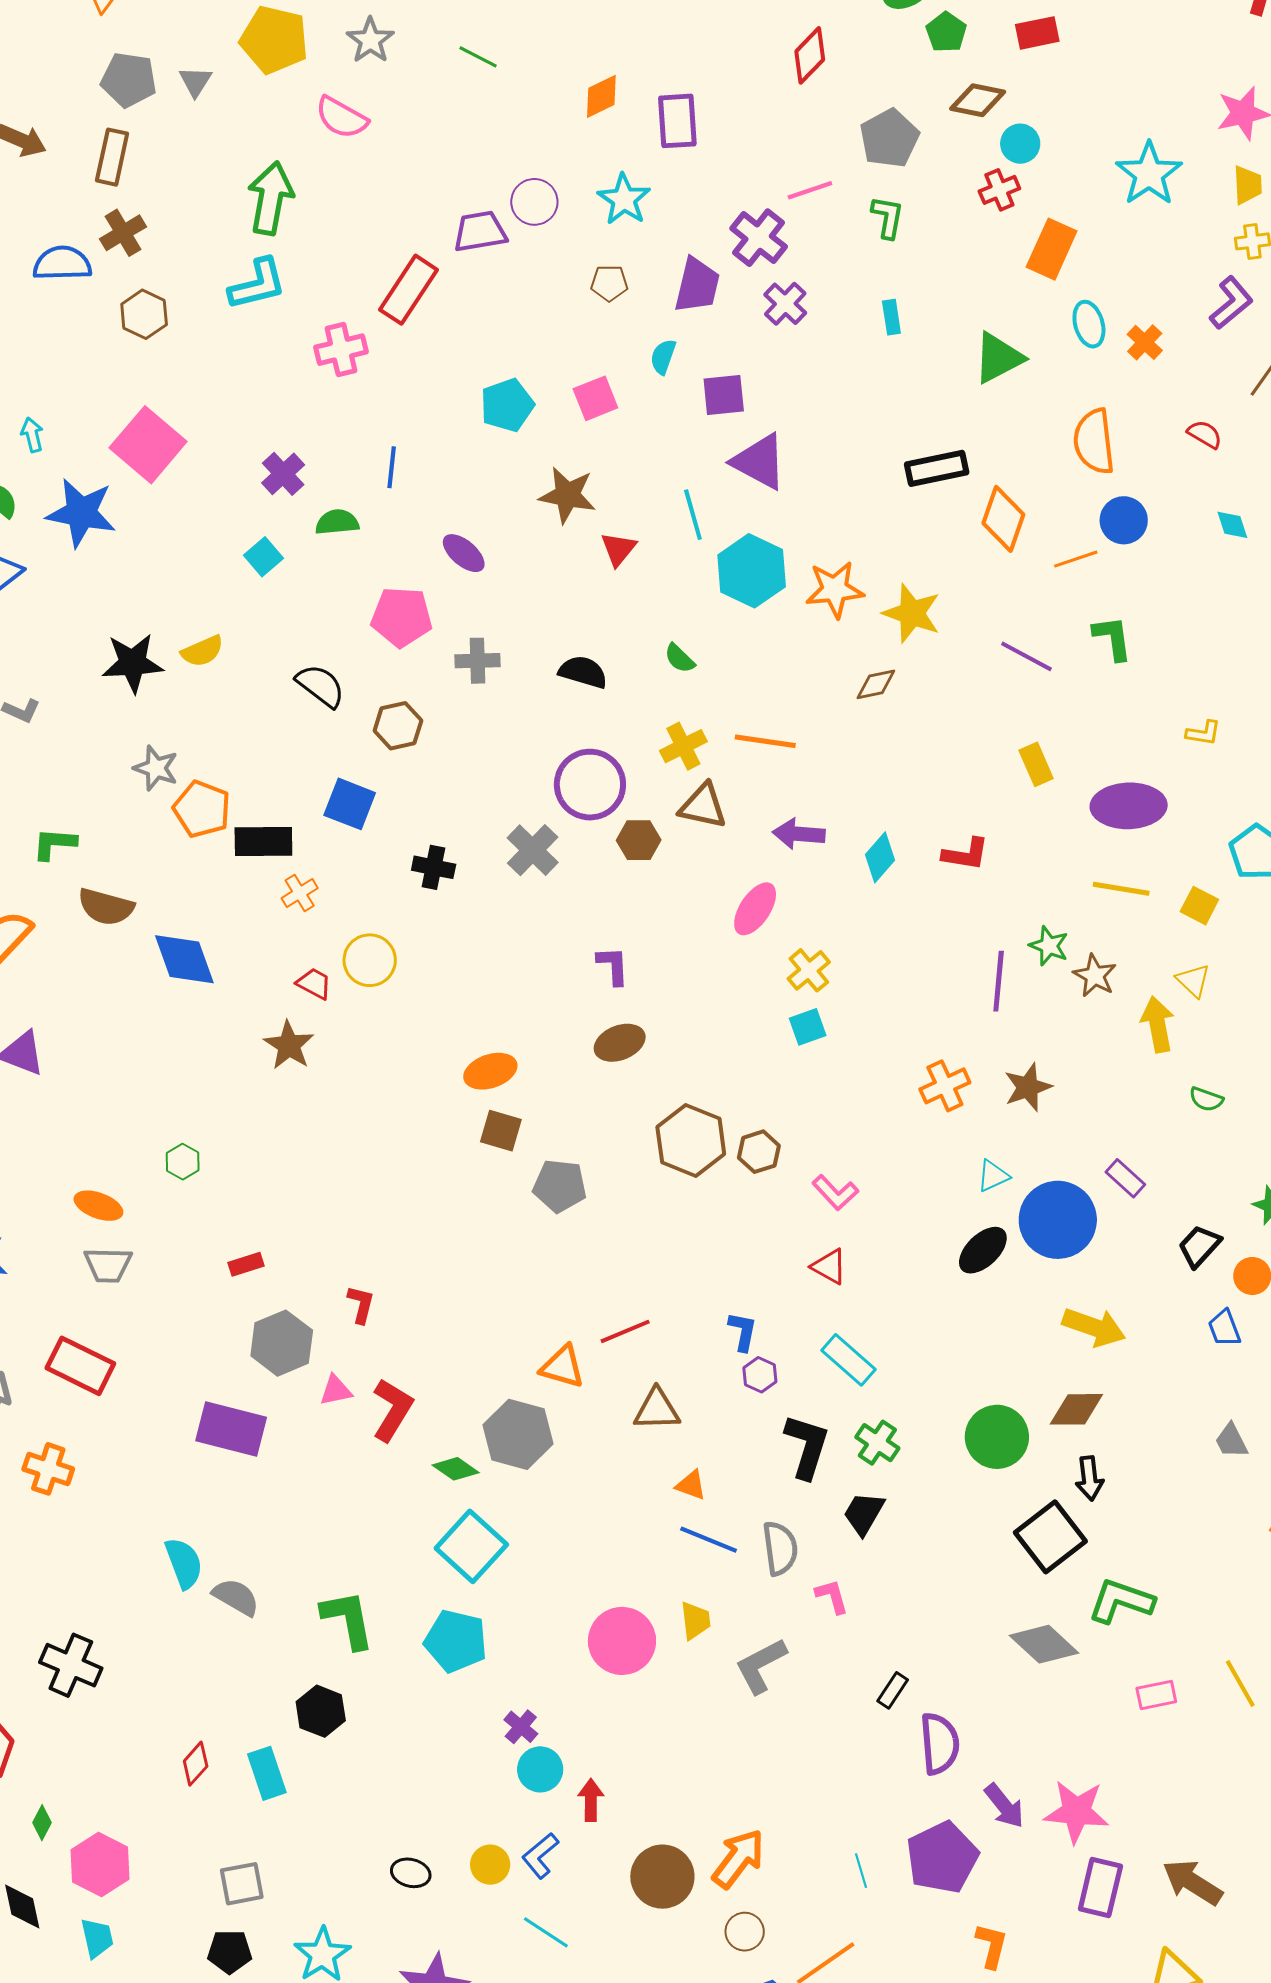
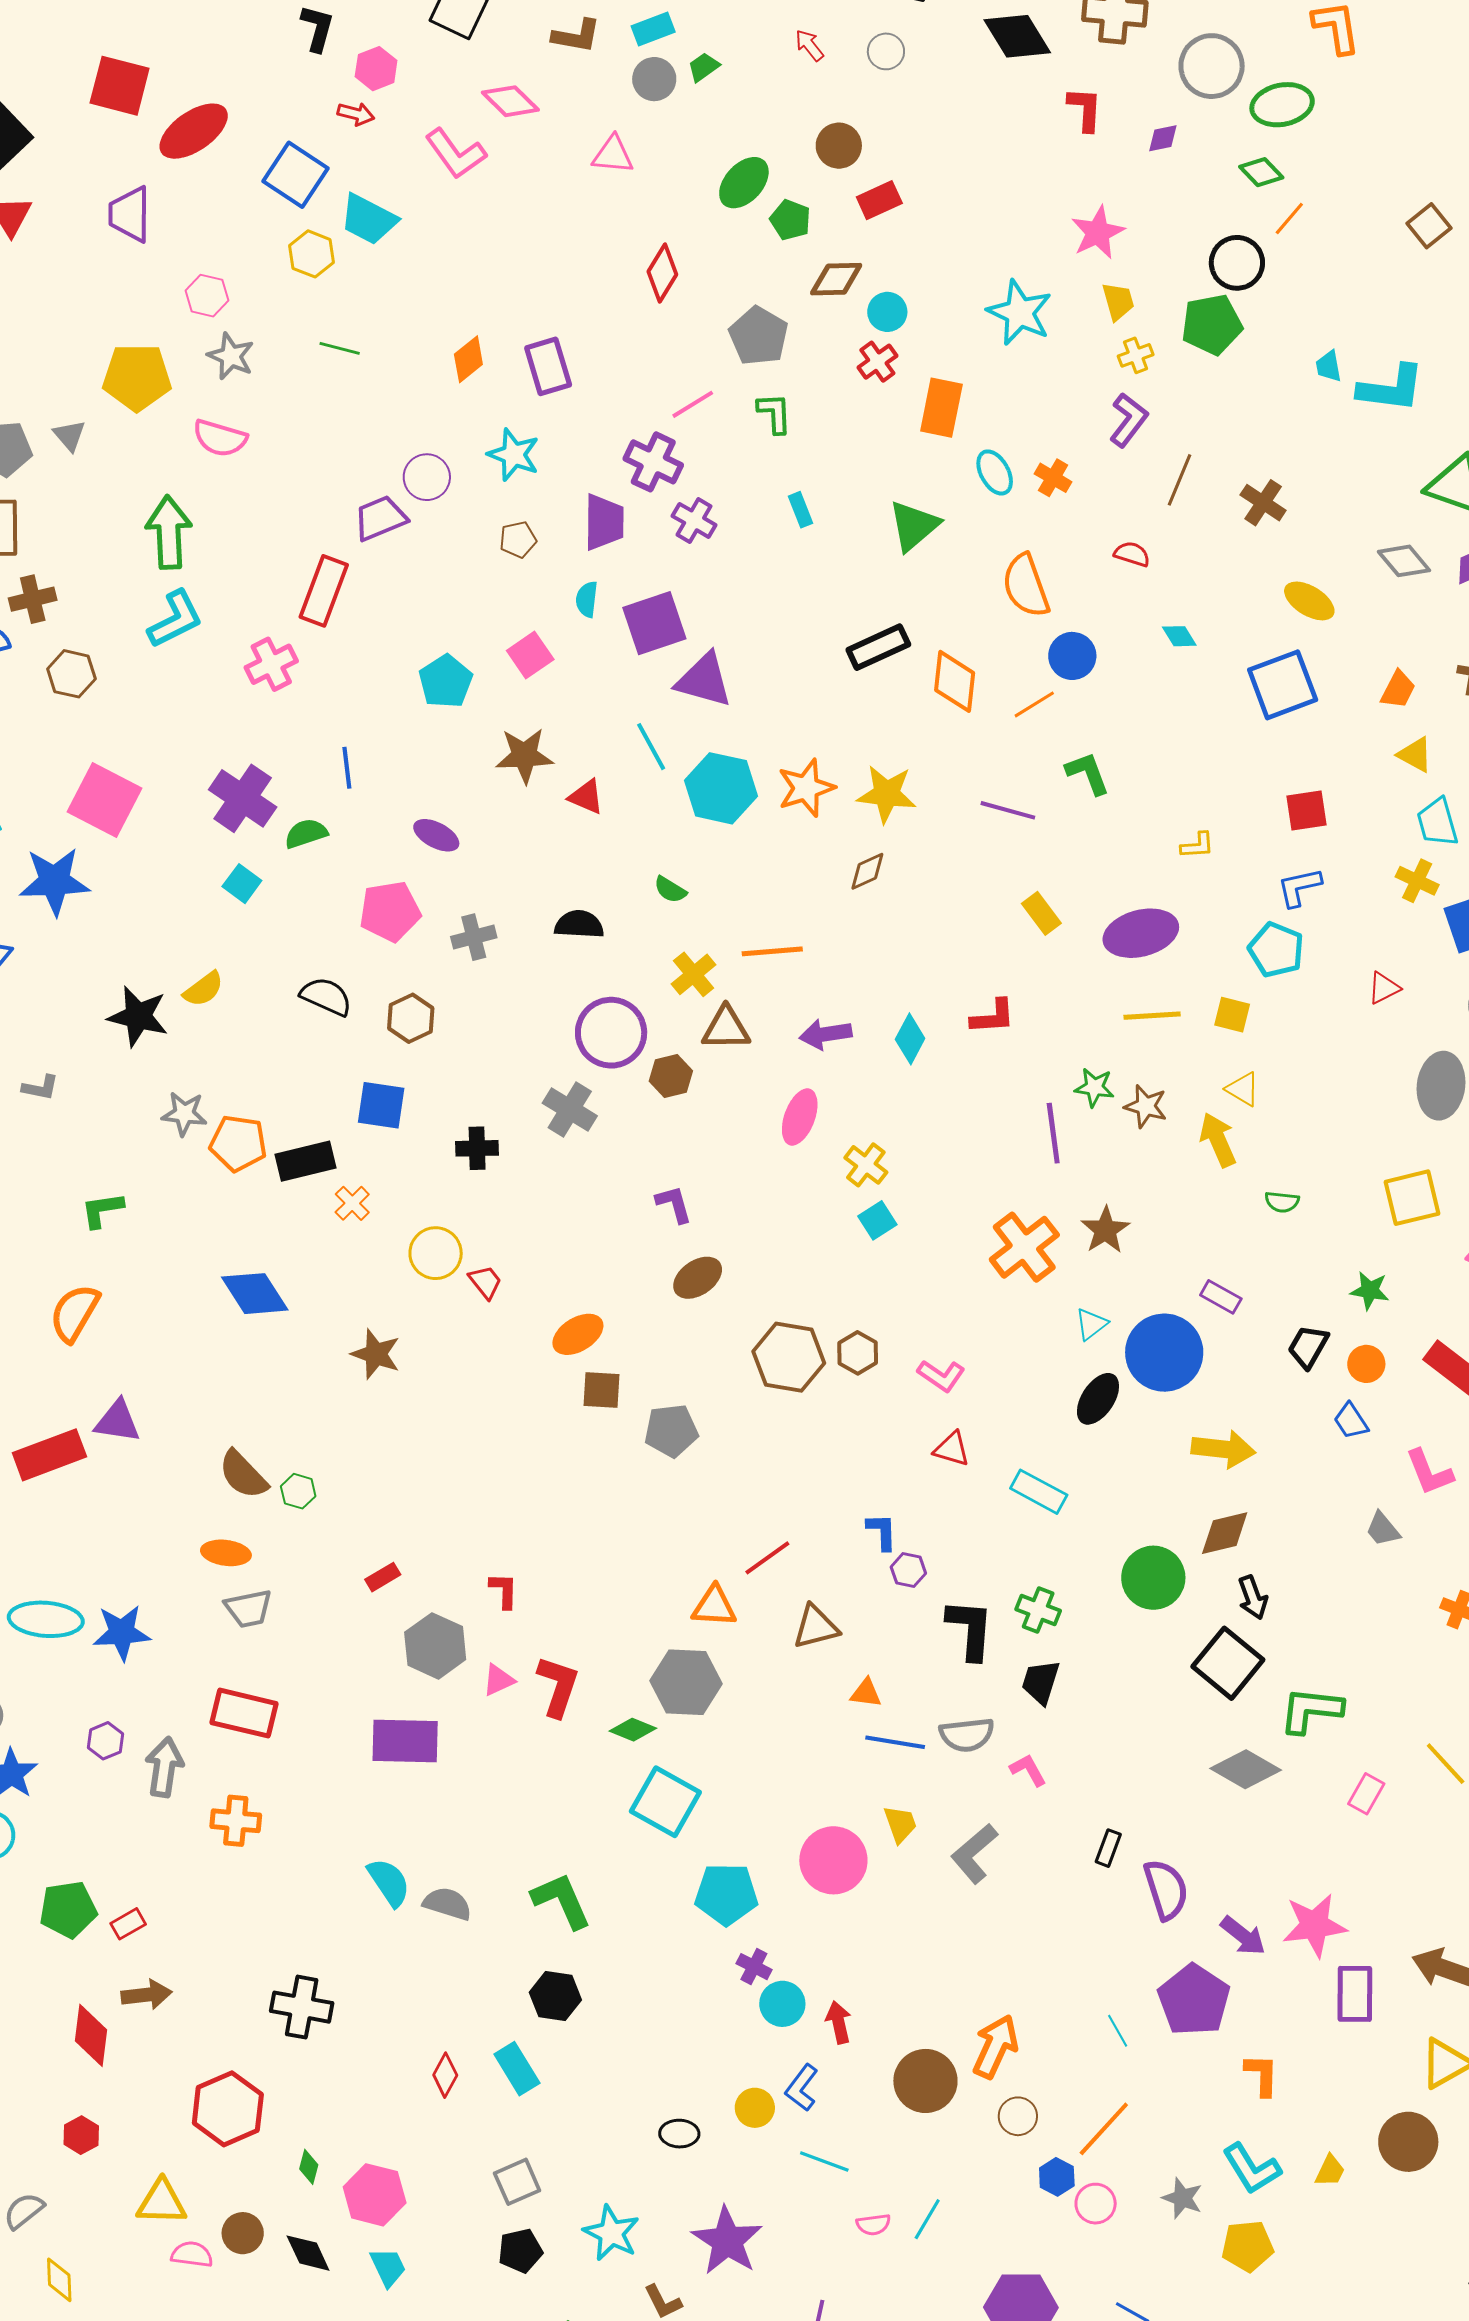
brown cross: (123, 233) -> (33, 599), turned 30
purple square: (724, 395) -> (654, 623), size x1.4
purple cross: (283, 474) -> (243, 798), size x1.5
red triangle: (618, 549) -> (586, 797), turned -33
black star: (133, 663) -> (138, 1016), turned 30
brown semicircle: (106, 907) -> (243, 1475), moved, turned 44
red trapezoid: (314, 984) -> (485, 1282), moved, turned 36
orange cross: (945, 1086) -> (1024, 1247), size x1.4
cyan rectangle: (848, 1360) -> (1039, 1492), moved
gray semicircle: (780, 1548) -> (967, 1735), turned 104
cyan pentagon: (456, 1641) -> (726, 1894), moved
pink rectangle: (1156, 1695) -> (1366, 1794), turned -36

